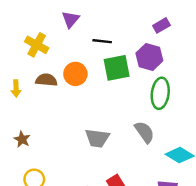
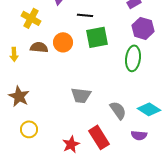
purple hexagon: (149, 57) -> (143, 28), moved
gray semicircle: (144, 132) -> (118, 110), moved
brown star: (22, 139) -> (19, 96), size x1.5

